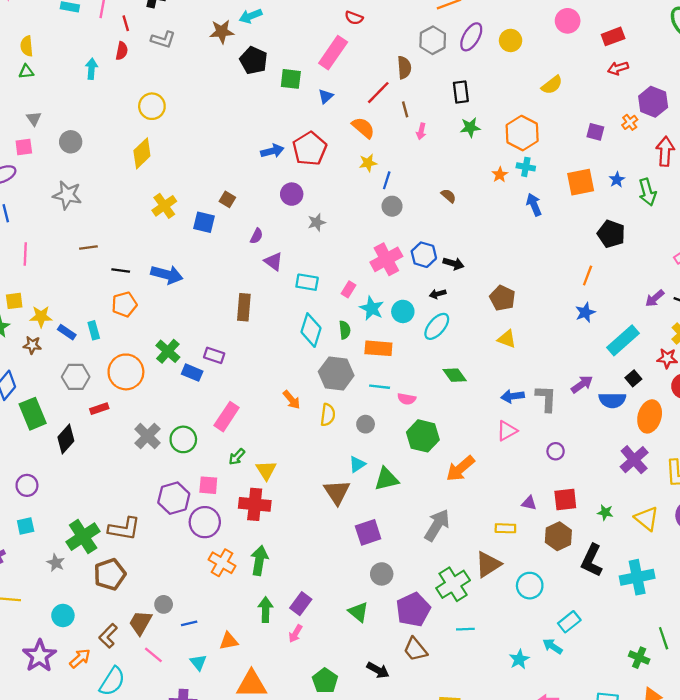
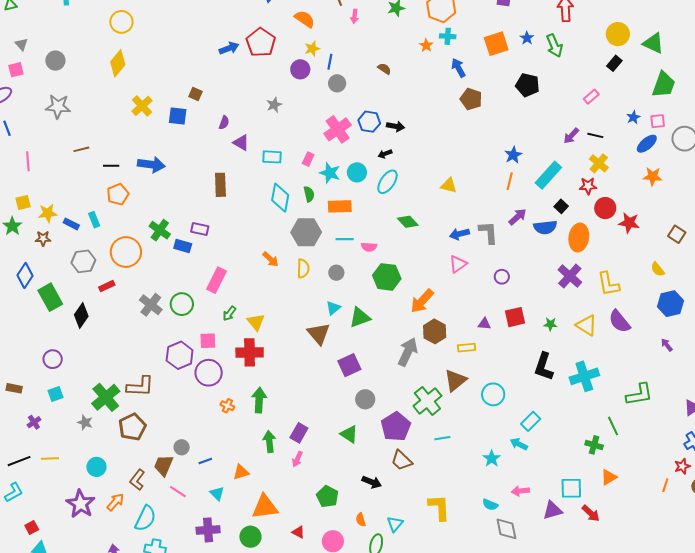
purple circle: (292, 194) -> (300, 69), moved
orange line: (588, 275) -> (510, 181), moved
brown pentagon: (502, 298) -> (471, 99), moved
brown hexagon: (558, 536) -> (435, 331), moved
orange cross: (222, 563) -> (227, 406), size x0.6

